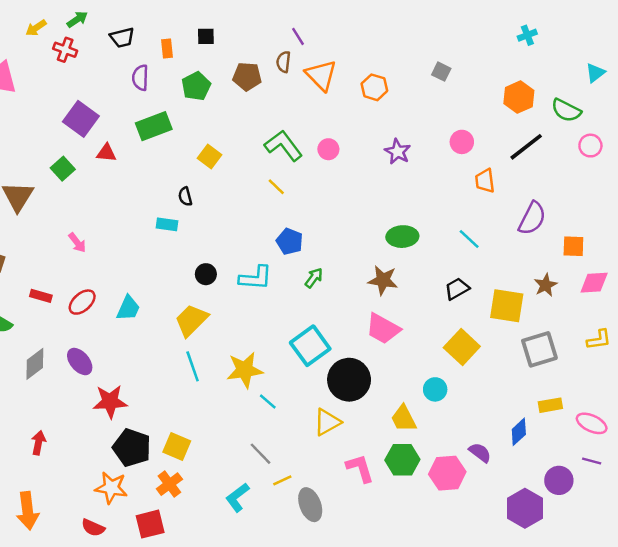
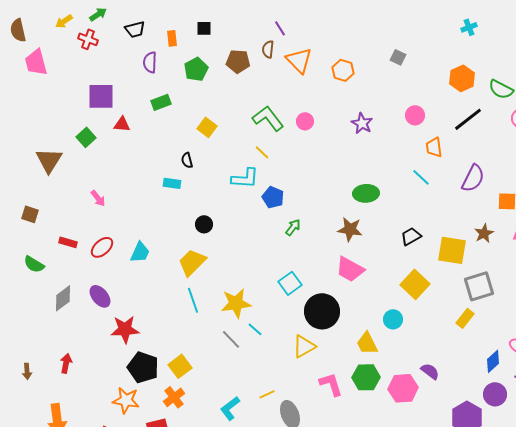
purple square: (81, 119) -> (101, 96), turned -36
green rectangle: (154, 126) -> (161, 102), size x0.7
cyan line: (469, 239) -> (421, 177), moved
cyan L-shape: (256, 278) -> (245, 178), moved
cyan square: (310, 346) -> (290, 283), size x0.7
yellow rectangle: (550, 405) -> (465, 318), moved, turned -42
blue diamond: (519, 432) -> (493, 361), moved
yellow square: (177, 446) -> (180, 366), turned 30
gray line: (260, 454) -> (231, 339), moved

